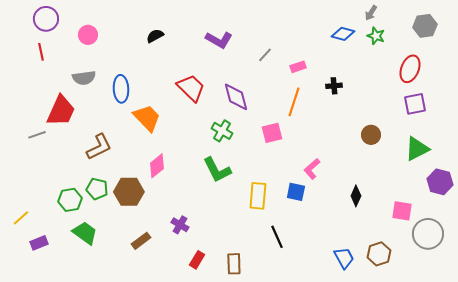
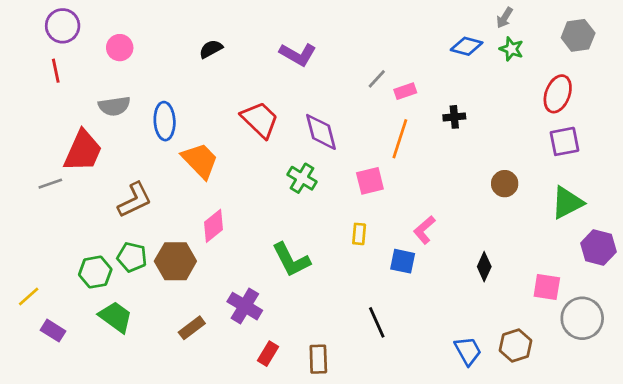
gray line: (265, 55) -> (377, 79), moved
green L-shape: (217, 170) -> (291, 260), moved
yellow rectangle: (258, 196) -> (359, 234), moved, size x0.6
purple cross: (180, 225) -> (245, 306), size x1.4
purple rectangle: (39, 243) -> (53, 331), turned 54

